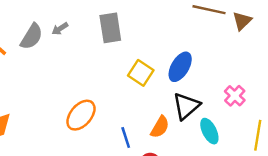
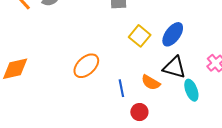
black triangle: (186, 106) -> (174, 67), turned 50
orange semicircle: (160, 127) -> (151, 82), turned 84

